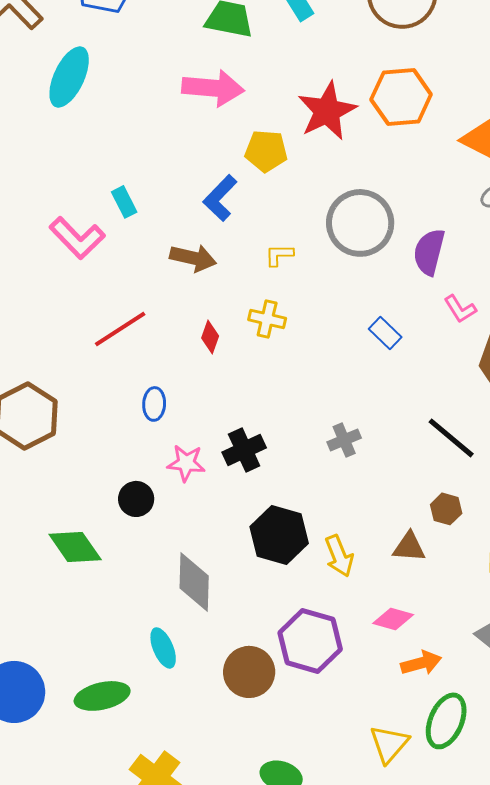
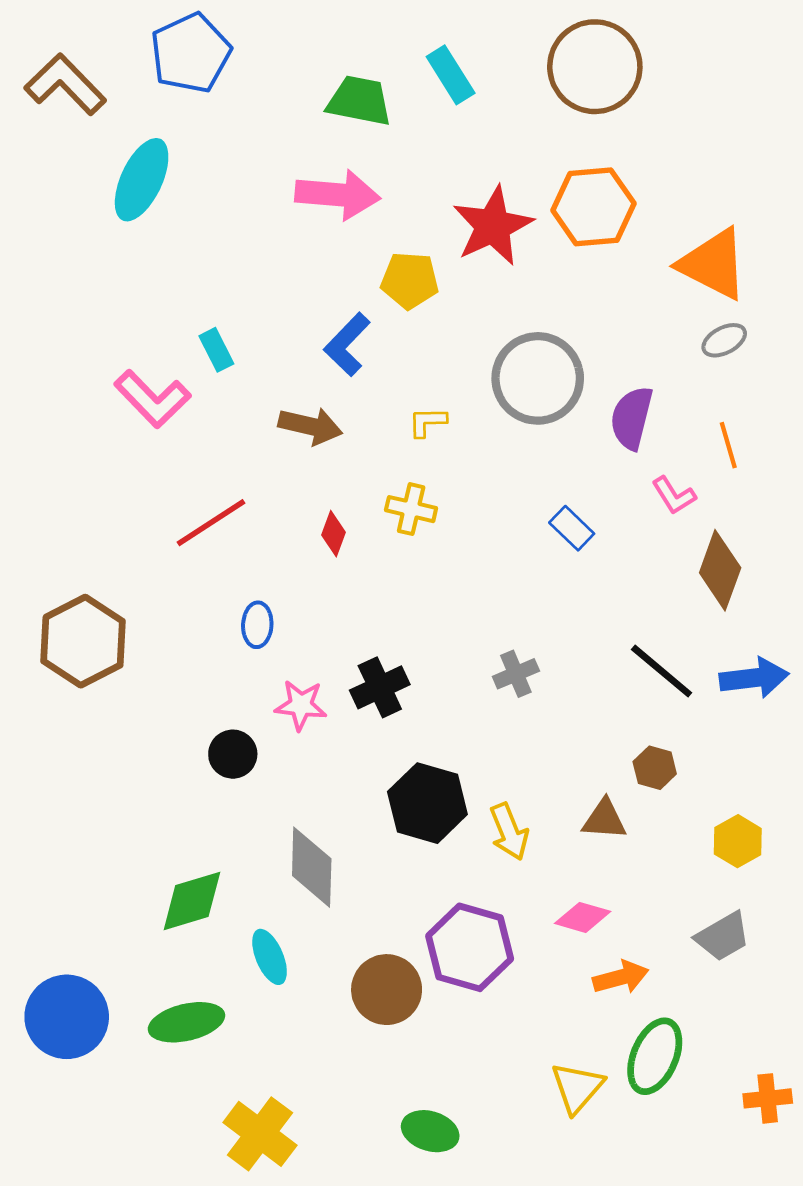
green diamond: (75, 547) -> (192, 901), moved, turned -72

